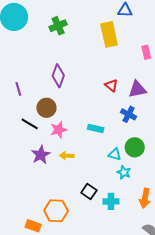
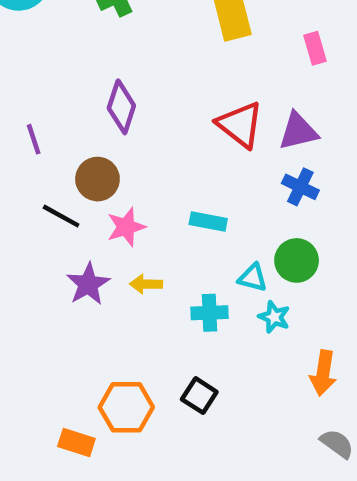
red triangle: (111, 85) -> (240, 125), size x1.6
blue cross: (129, 114) -> (300, 187), moved
black square: (89, 192) -> (199, 396), moved
cyan cross: (111, 201) -> (209, 313), moved

